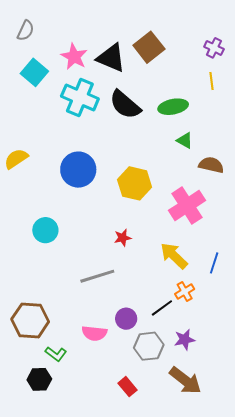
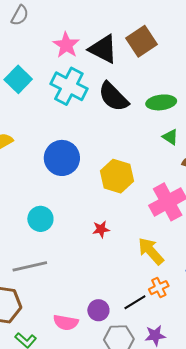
cyan square: (34, 72) -> (18, 79), moved
cyan circle: (45, 230) -> (40, 219), moved
gray line: (97, 276) -> (30, 266), moved

